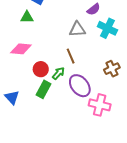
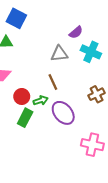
green arrow: (59, 73) -> (41, 100), turned 32
pink cross: (100, 105) -> (92, 145), moved

